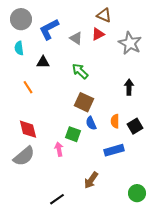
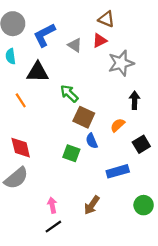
gray star: (130, 43) -> (121, 63), moved, turned 30
black triangle: (43, 62) -> (38, 72), size x1.5
green arrow: (80, 71) -> (69, 94), moved
orange semicircle: (115, 121) -> (118, 125), moved, turned 48
pink arrow: (59, 149) -> (52, 205), moved
green circle: (137, 193) -> (144, 205), moved

